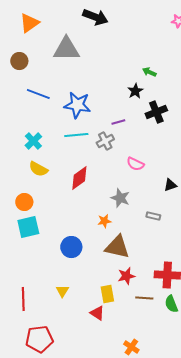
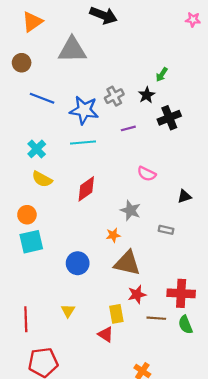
green arrow: (149, 72) -> (162, 75), turned -80
gray cross: (105, 141) -> (114, 96), moved

